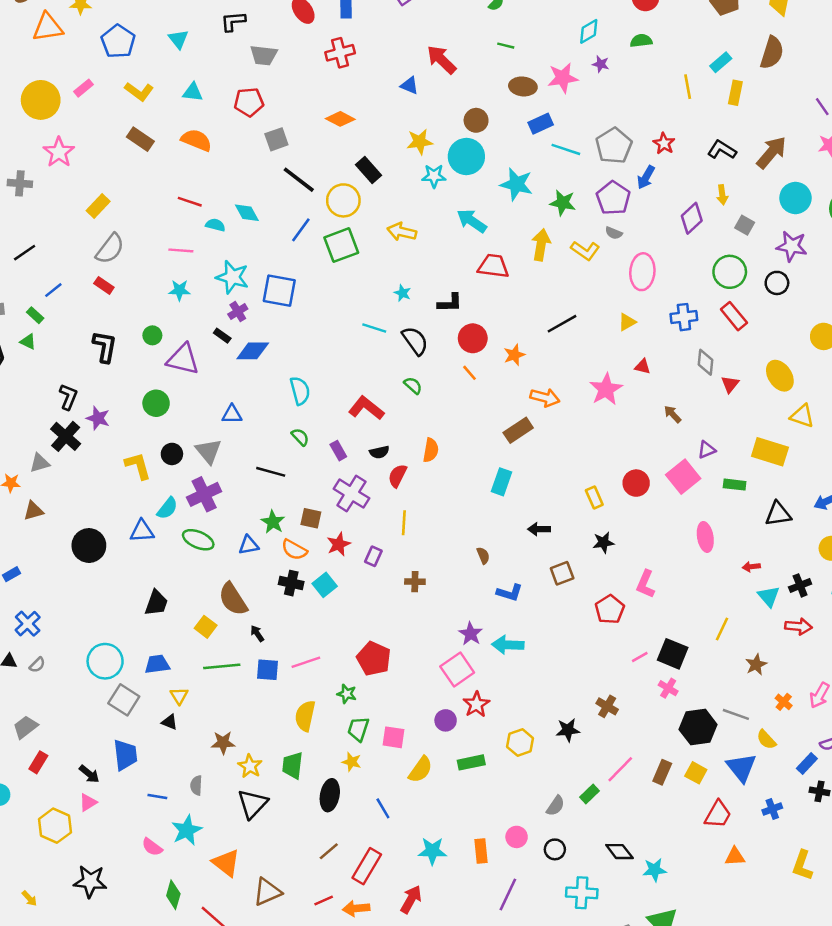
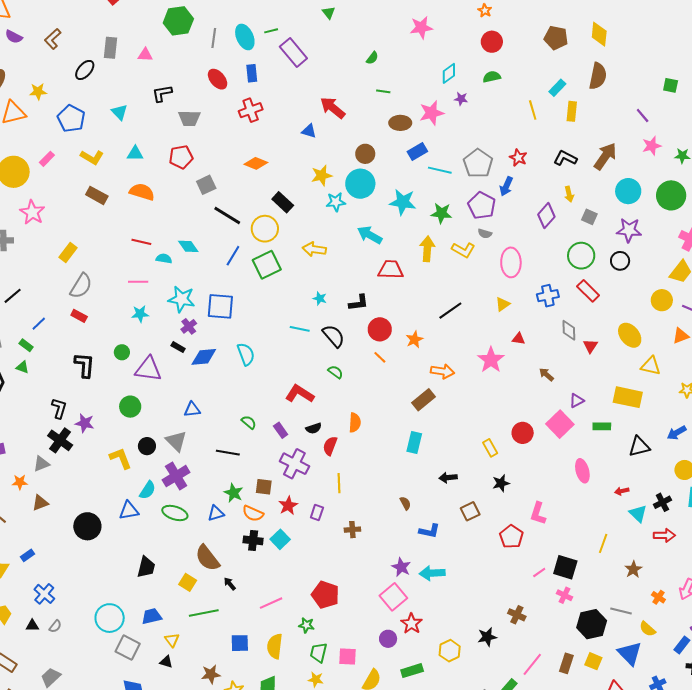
cyan semicircle: (300, 391) -> (246, 354), moved
blue square: (267, 670) -> (240, 643), moved

